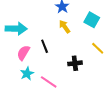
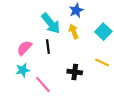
cyan arrow: (16, 29) -> (51, 23), moved, turned 35
yellow line: (98, 48) -> (102, 62), turned -32

